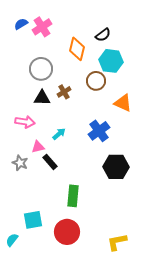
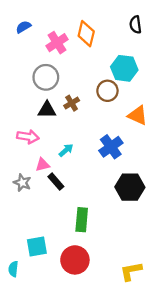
pink cross: (42, 27) -> (57, 43), moved
black semicircle: (103, 35) -> (135, 25), moved, turned 119
orange diamond: (77, 49) -> (86, 34), moved
cyan semicircle: (12, 240) -> (13, 269), turned -32

